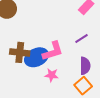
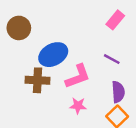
purple line: (81, 39) -> (112, 59), turned 64
blue ellipse: (36, 57) -> (53, 55), moved

